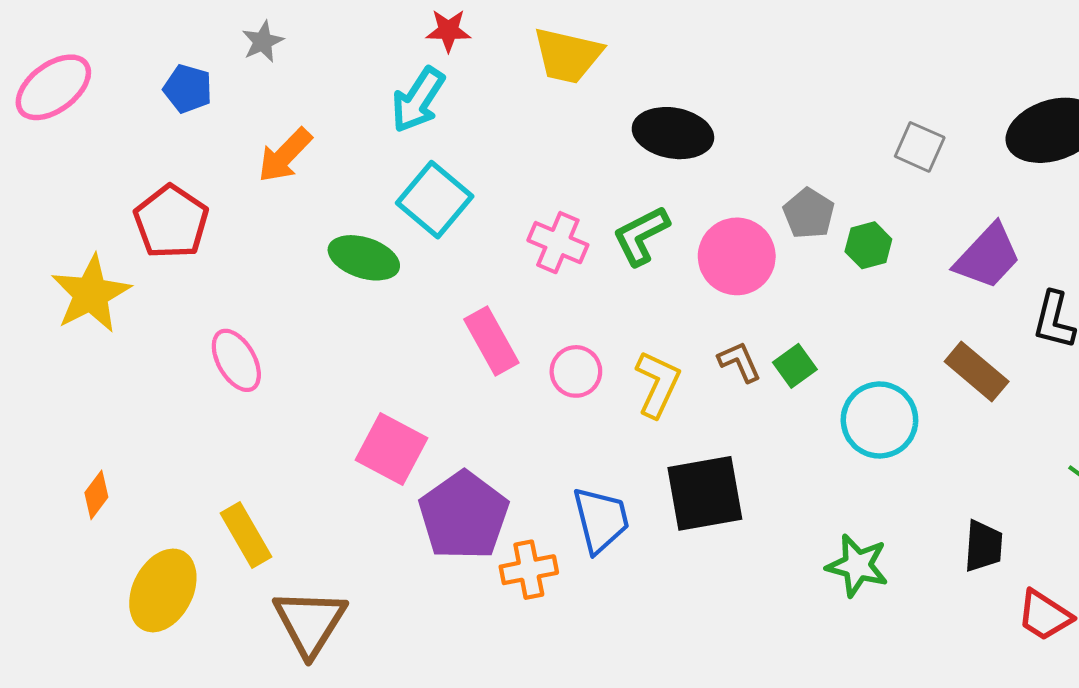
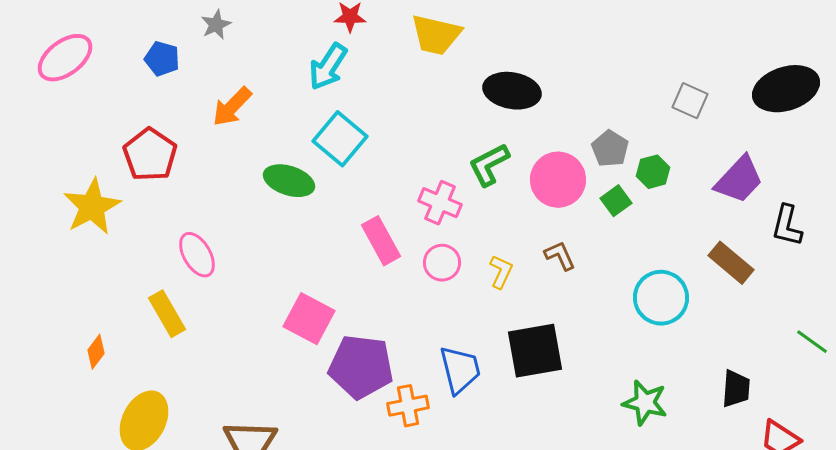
pink cross: (558, 243) -> (440, 203), moved
green square: (795, 366) -> (616, 201), moved
yellow L-shape: (658, 384) -> (501, 272), size x0.7
purple pentagon: (464, 516) -> (361, 367), turned -30
yellow rectangle: (246, 535) -> (167, 314), moved

